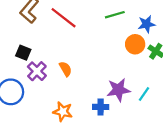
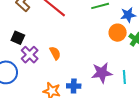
cyan line: (144, 94) -> (124, 77), turned -40
blue cross: (101, 107) -> (74, 86), moved

